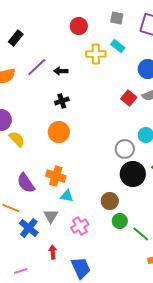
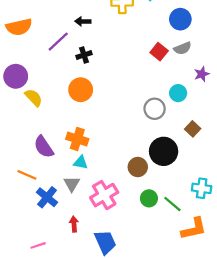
purple line: (37, 67) -> (58, 42), moved
black circle: (133, 174) -> (164, 151), moved
cyan triangle: (67, 196) -> (81, 163), moved
green circle: (120, 221) -> (149, 198), moved
pink cross: (80, 226) -> (104, 195), size x1.4

